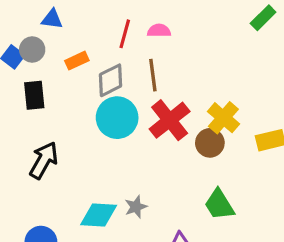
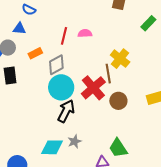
brown line: (153, 75) -> (108, 74), moved
yellow cross: (223, 118) -> (120, 59), moved
black arrow: (44, 160) -> (66, 111), moved
green trapezoid: (219, 205) -> (118, 148), moved

